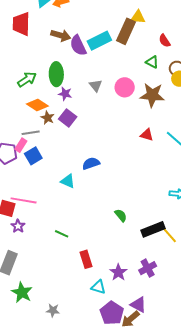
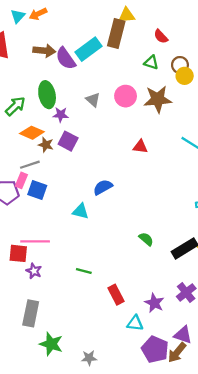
red triangle: (147, 135) -> (140, 147), moved
blue square: (33, 156) -> (37, 190), turned -30

